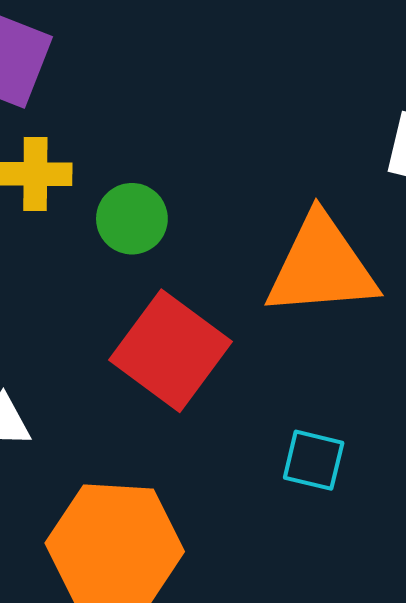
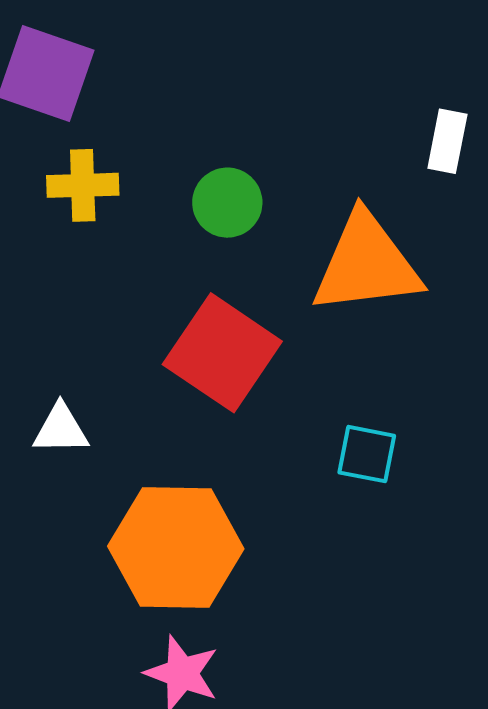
green circle: (132, 219) -> (227, 203), moved

